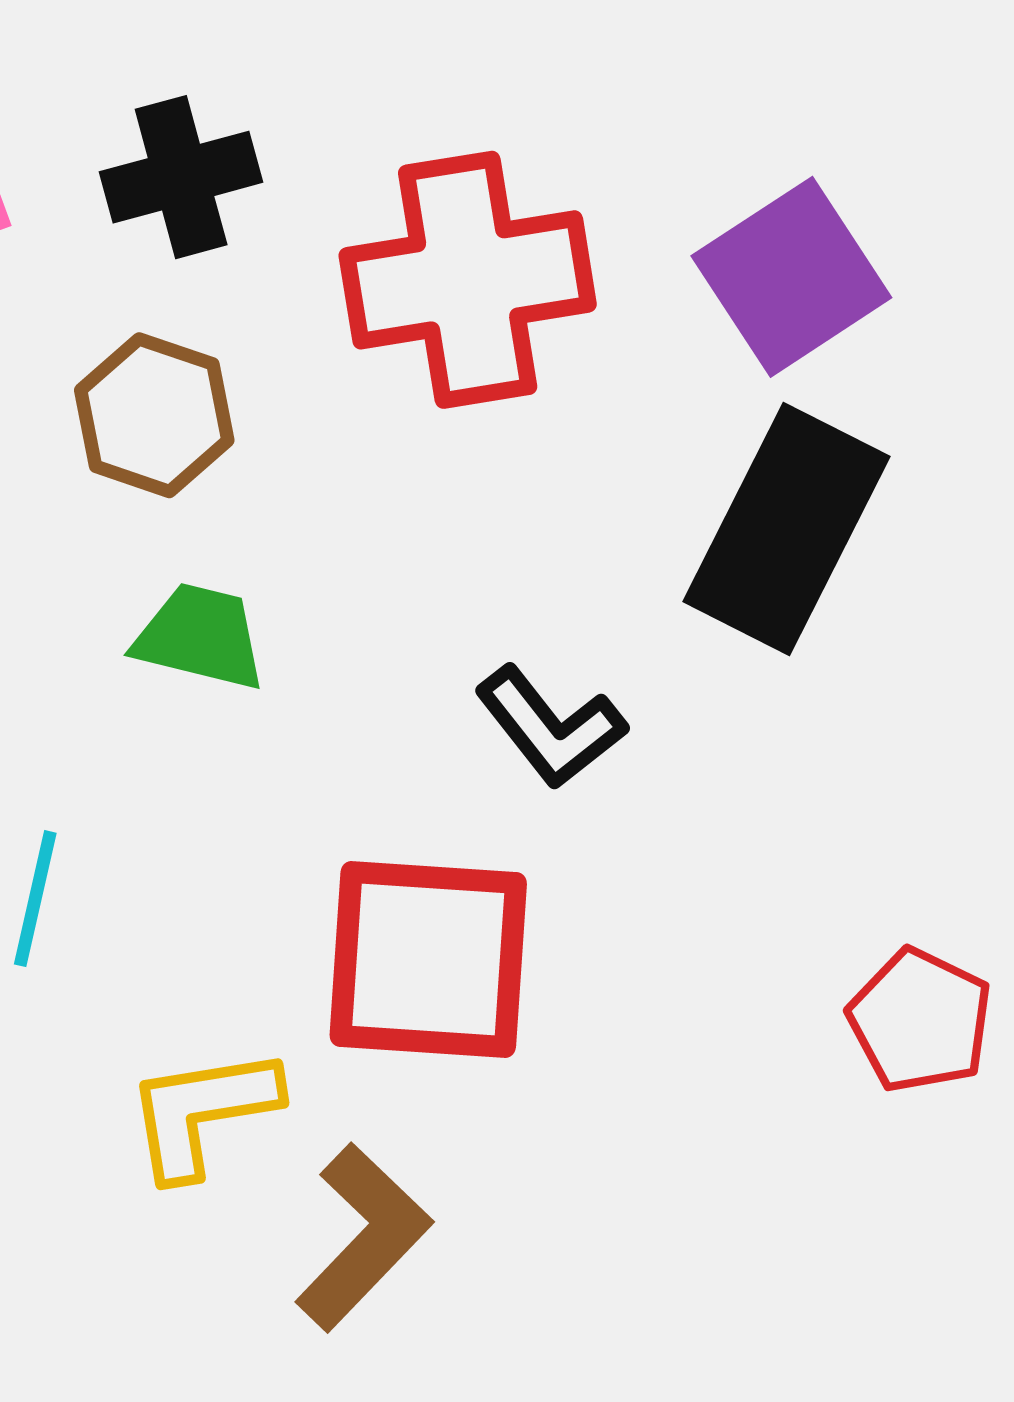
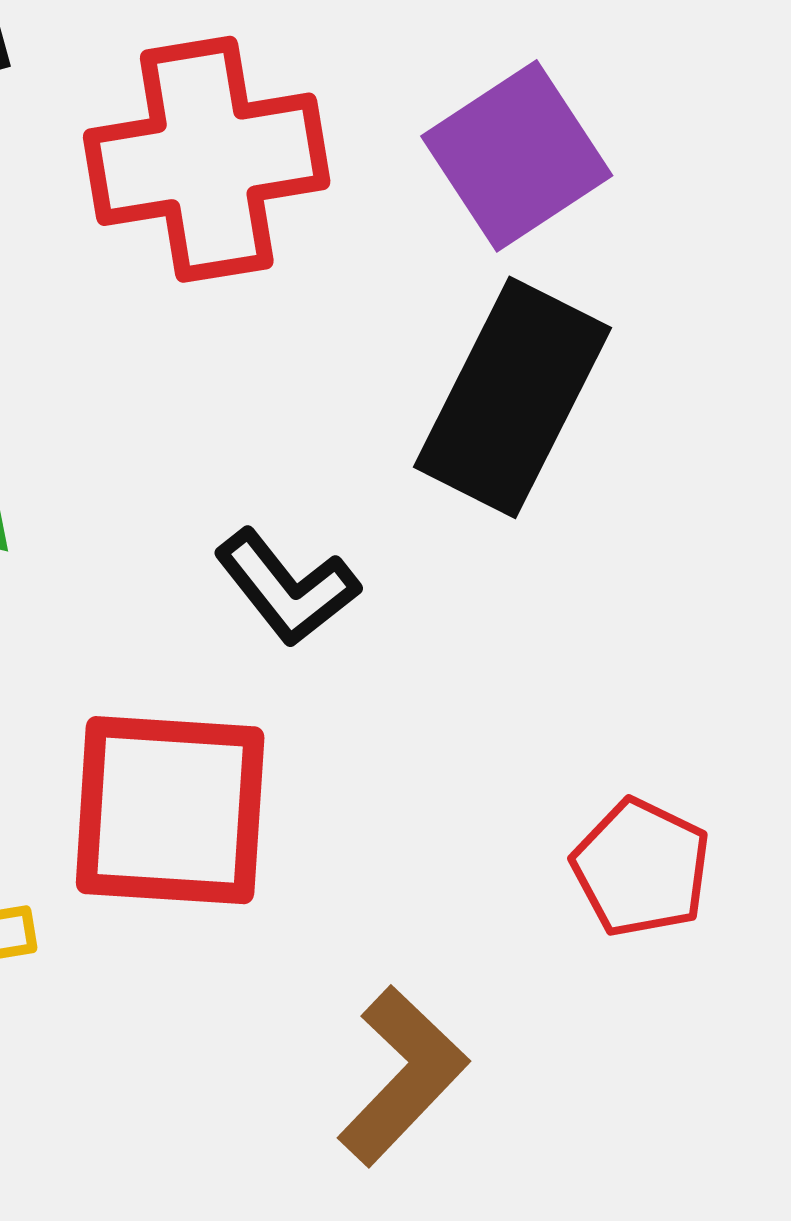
brown L-shape: (363, 1237) -> (403, 1076), moved

